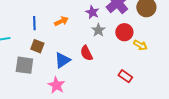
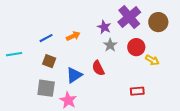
blue line: (34, 23) -> (46, 38), turned 64
gray square: (24, 65) -> (46, 88), moved
red rectangle: (125, 76) -> (137, 91), turned -40

